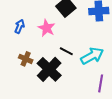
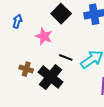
blue arrow: (20, 26) -> (17, 21), moved

